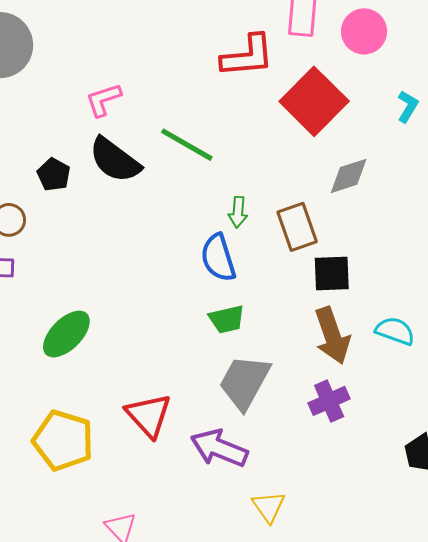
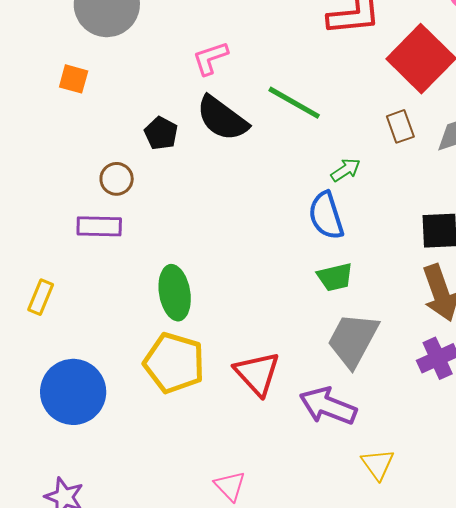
green arrow: (238, 212) -> (346, 170), turned -128
brown rectangle: (297, 227) -> (400, 126), moved, size x0.7
green ellipse: (66, 334) -> (175, 293), turned -54
yellow pentagon: (63, 441) -> (174, 363), moved

